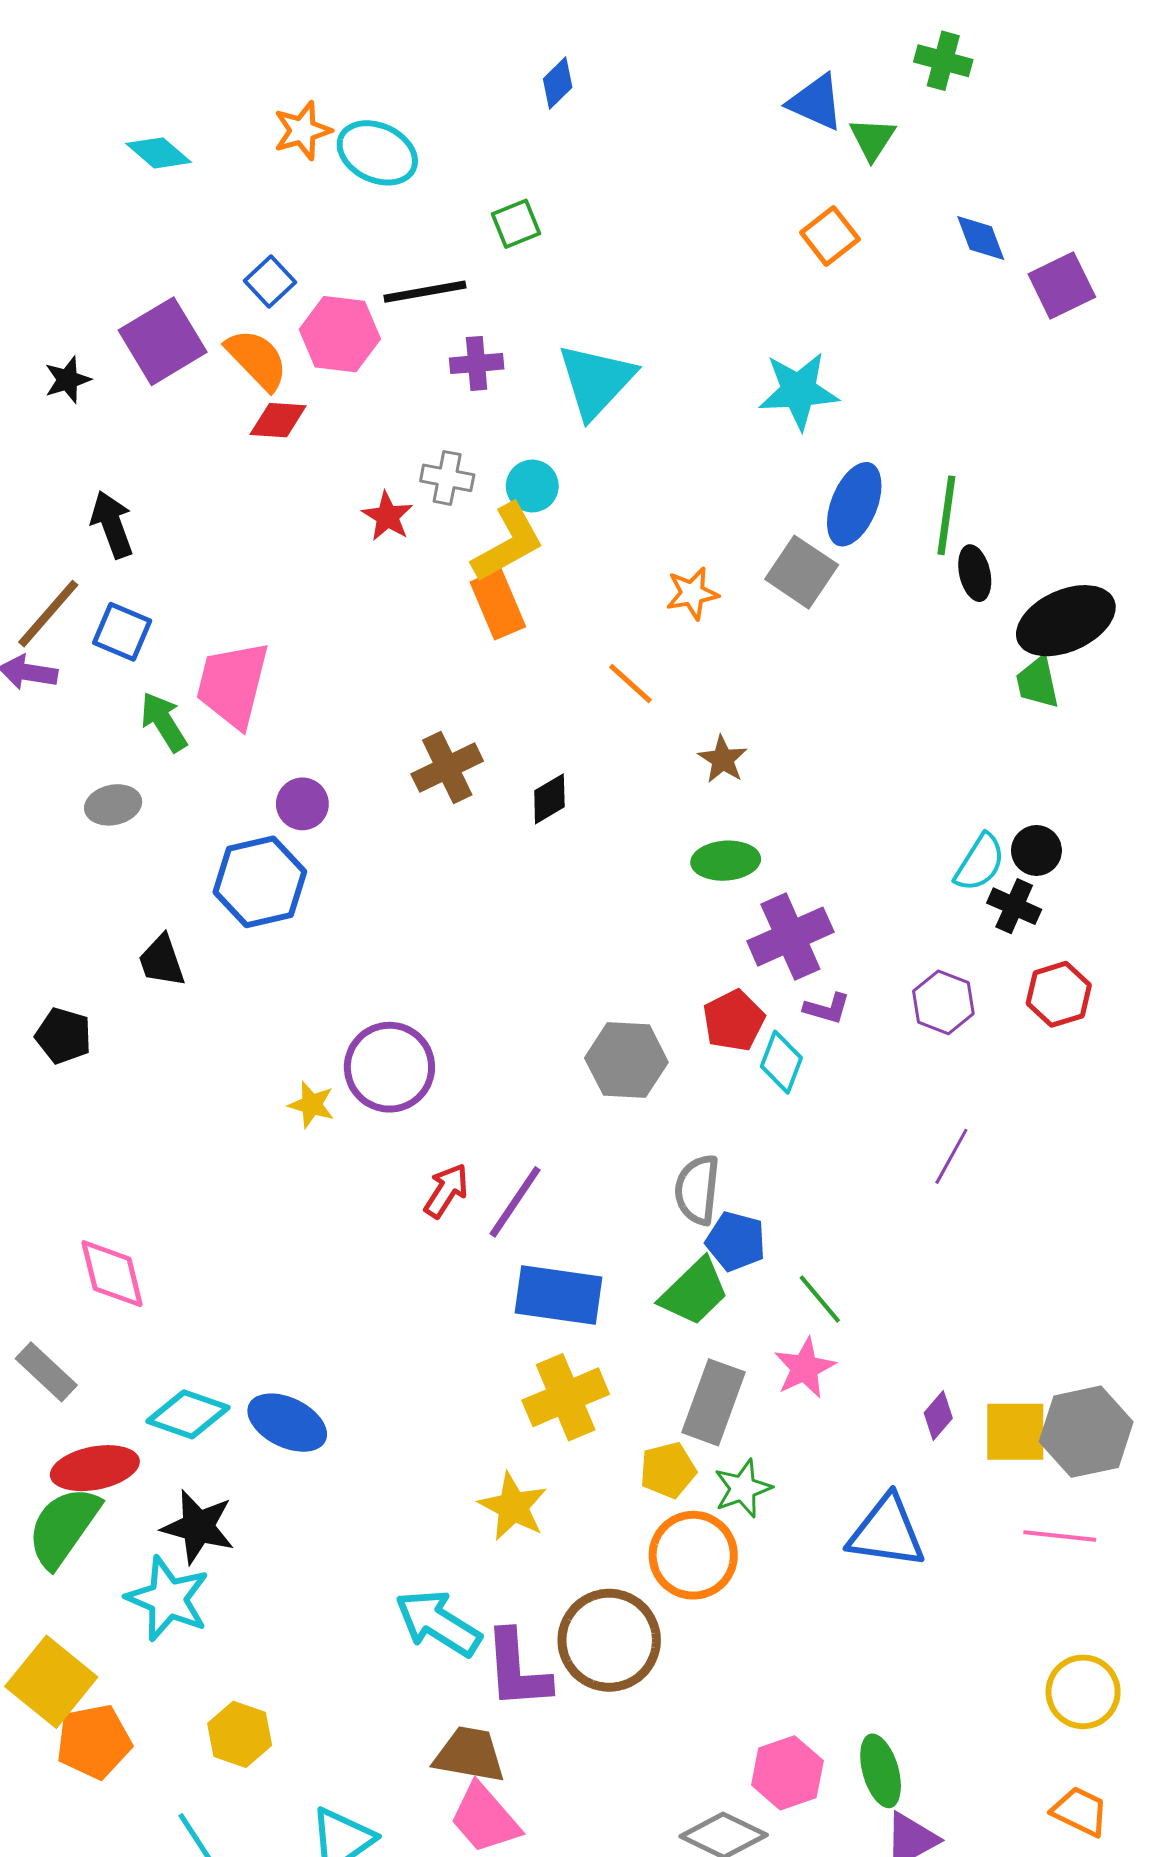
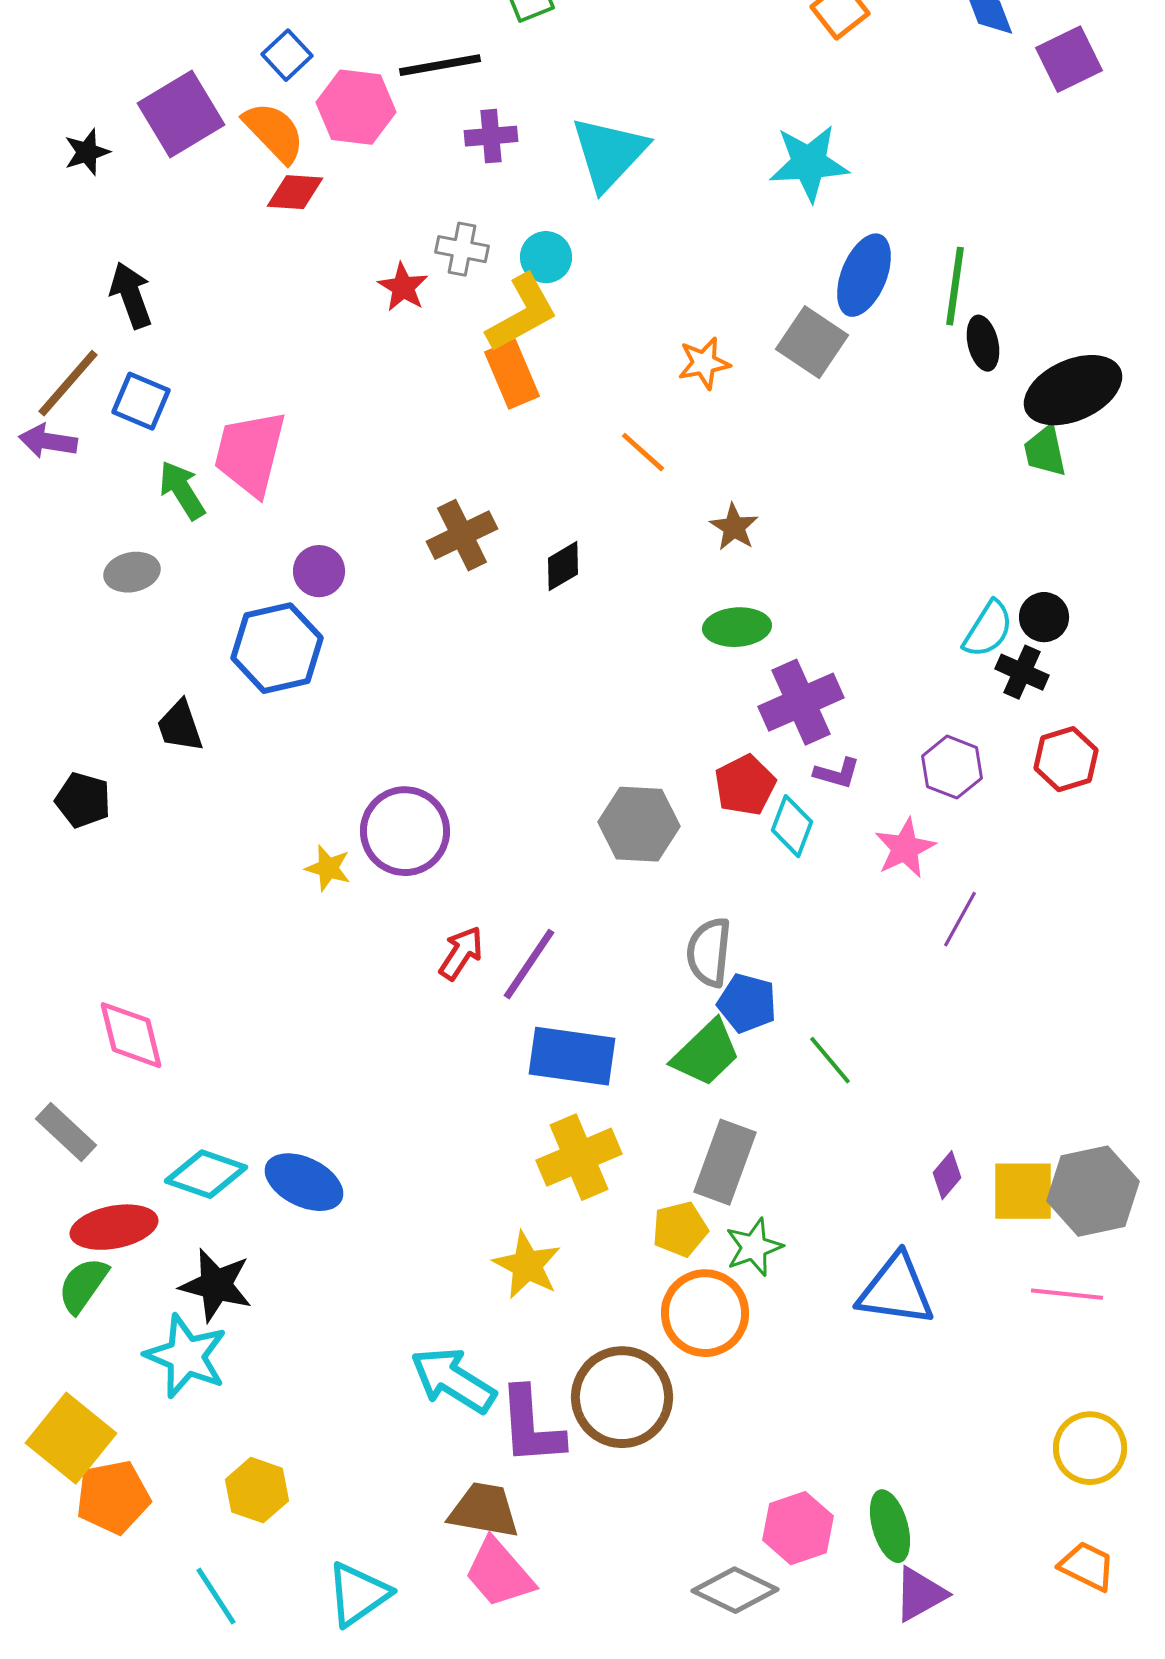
pink star: (805, 1368) -> (905, 848), moved
green semicircle: (63, 1527) -> (83, 1285), size x0.7

